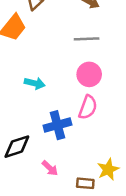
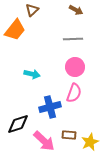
pink arrow: (50, 168) -> (44, 141), size x1.6
brown rectangle: (85, 183) -> (69, 135), moved

